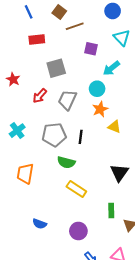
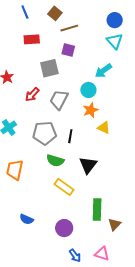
blue circle: (113, 11) -> (115, 20), moved
purple square: (91, 49) -> (68, 50), moved
black triangle: (119, 173) -> (88, 165), moved
green rectangle: (111, 211) -> (97, 209), size x1.5

